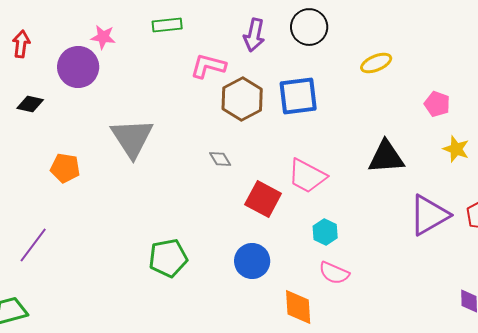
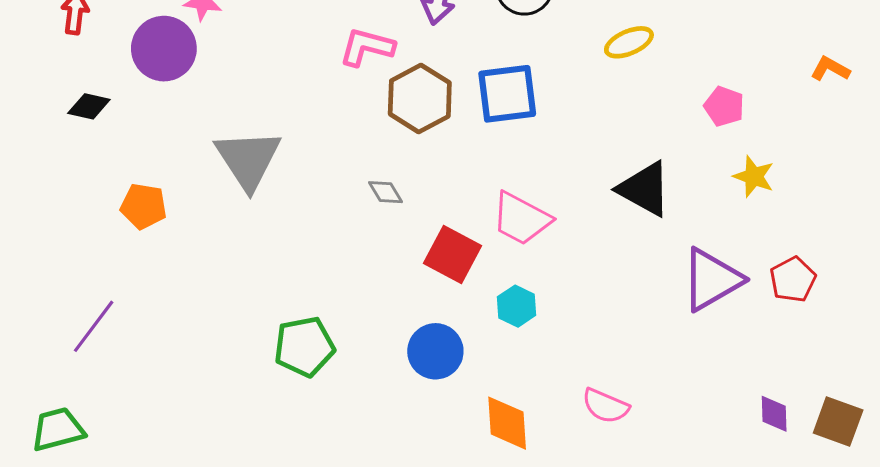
black triangle: (386, 157) -> (645, 189), turned 33
cyan hexagon: (325, 232) -> (517, 306), moved
pink semicircle: (334, 273) -> (606, 406), moved

